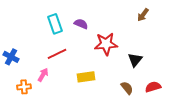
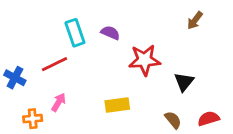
red line: (57, 54) -> (54, 64), moved

